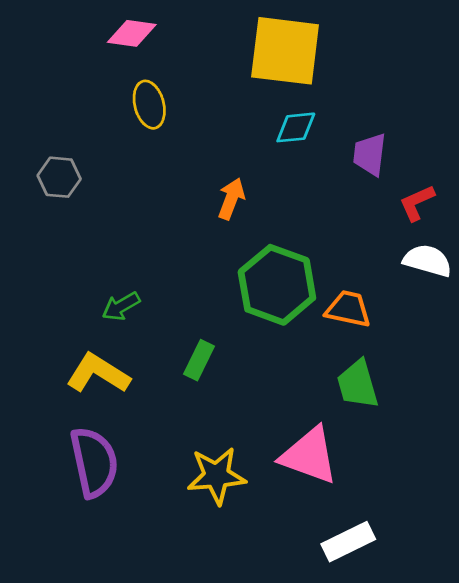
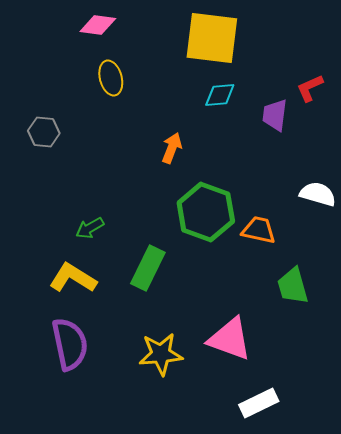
red L-shape: (417, 203) -> (310, 88), moved
green rectangle: (199, 360) -> (148, 268), size x1.5
green trapezoid: (358, 384) -> (293, 286), moved

